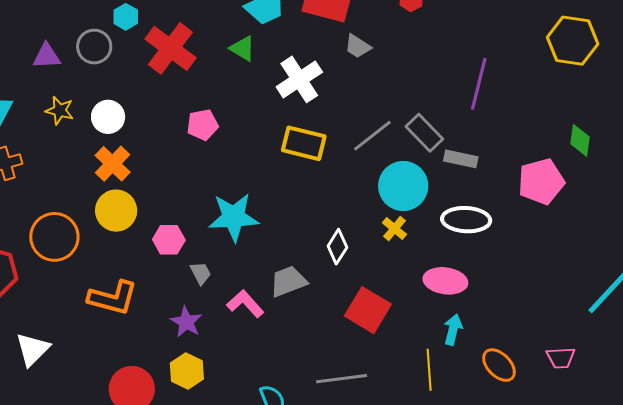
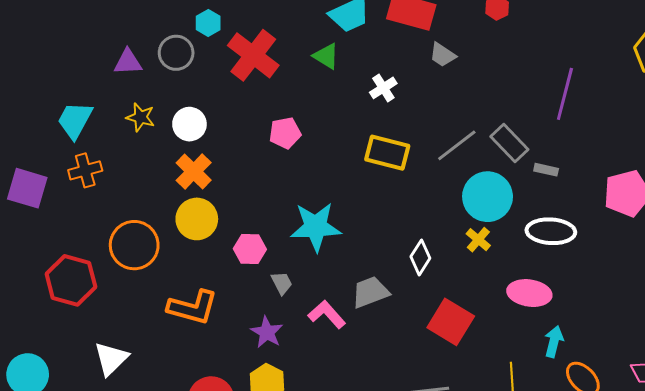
white cross: (299, 79) -> (383, 88), size x0.6
gray rectangle: (461, 159) -> (546, 170), size x0.7
cyan arrow: (453, 330) -> (554, 342), moved

